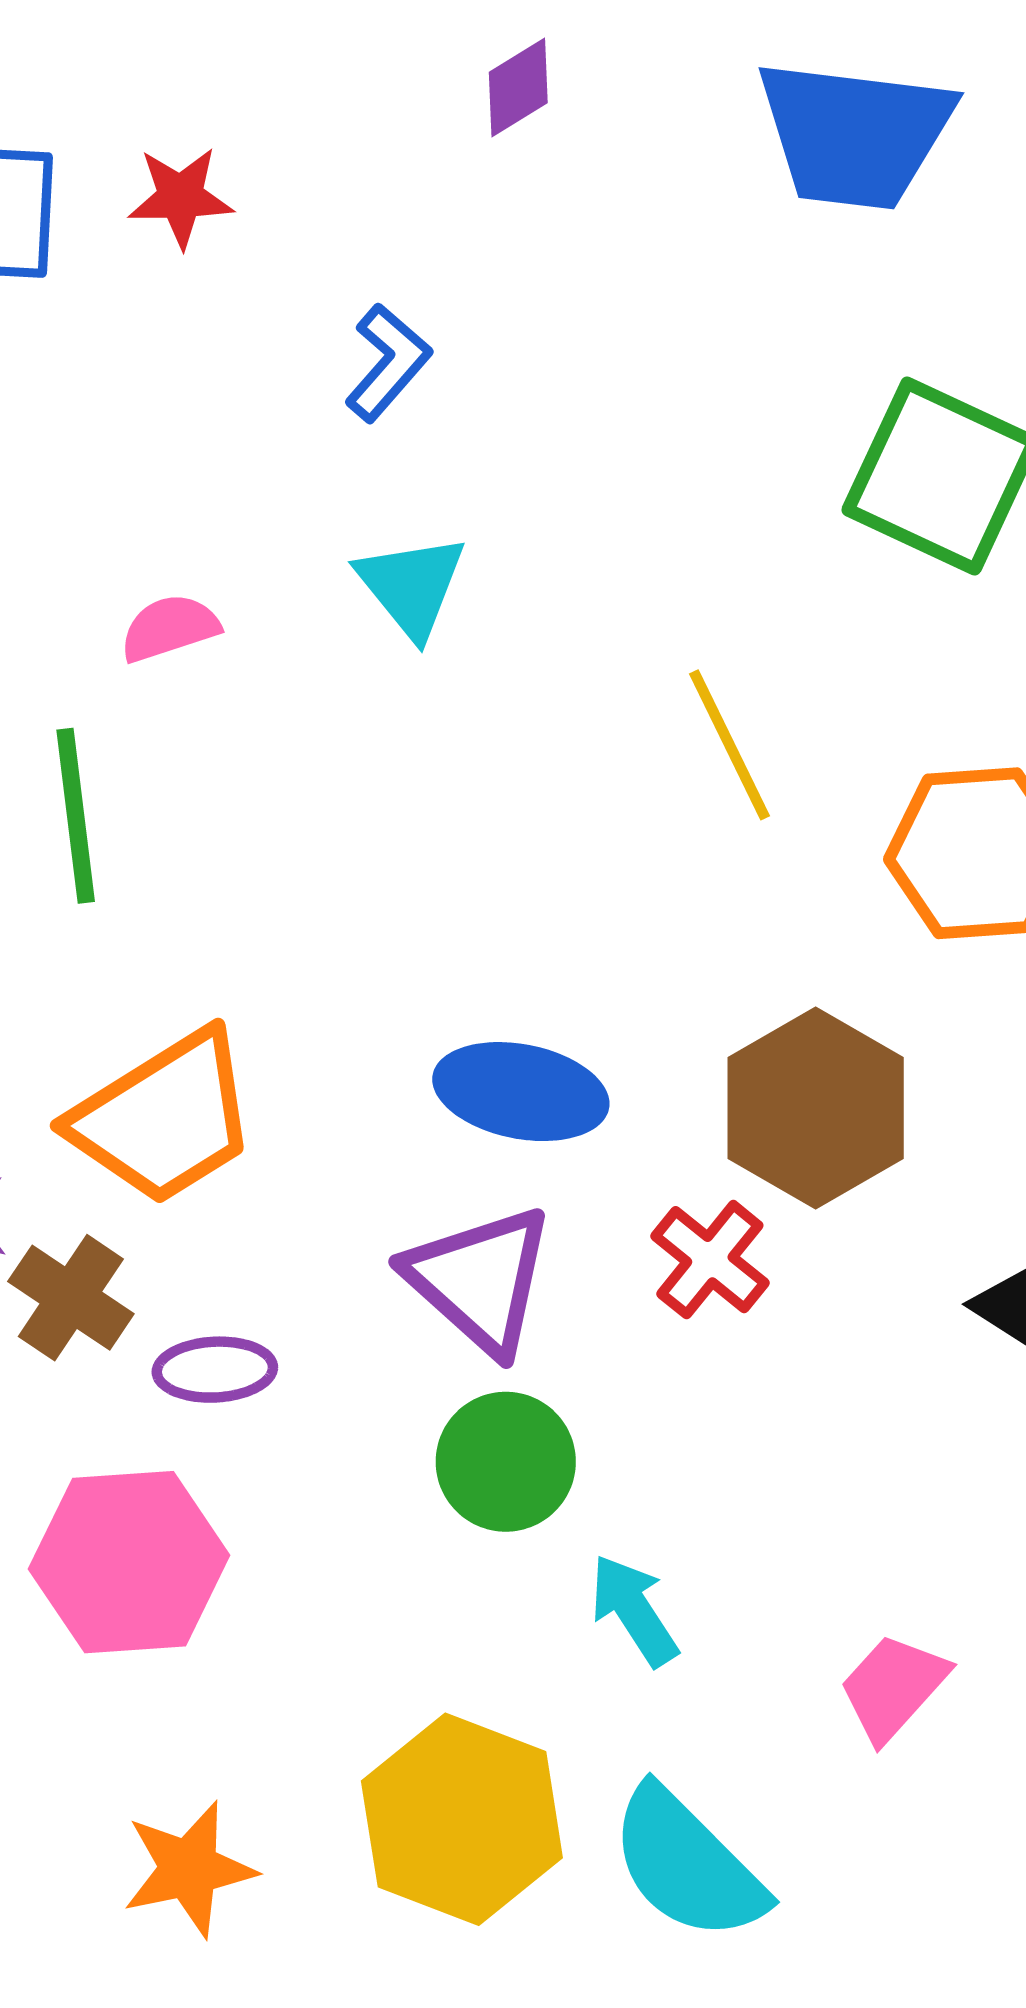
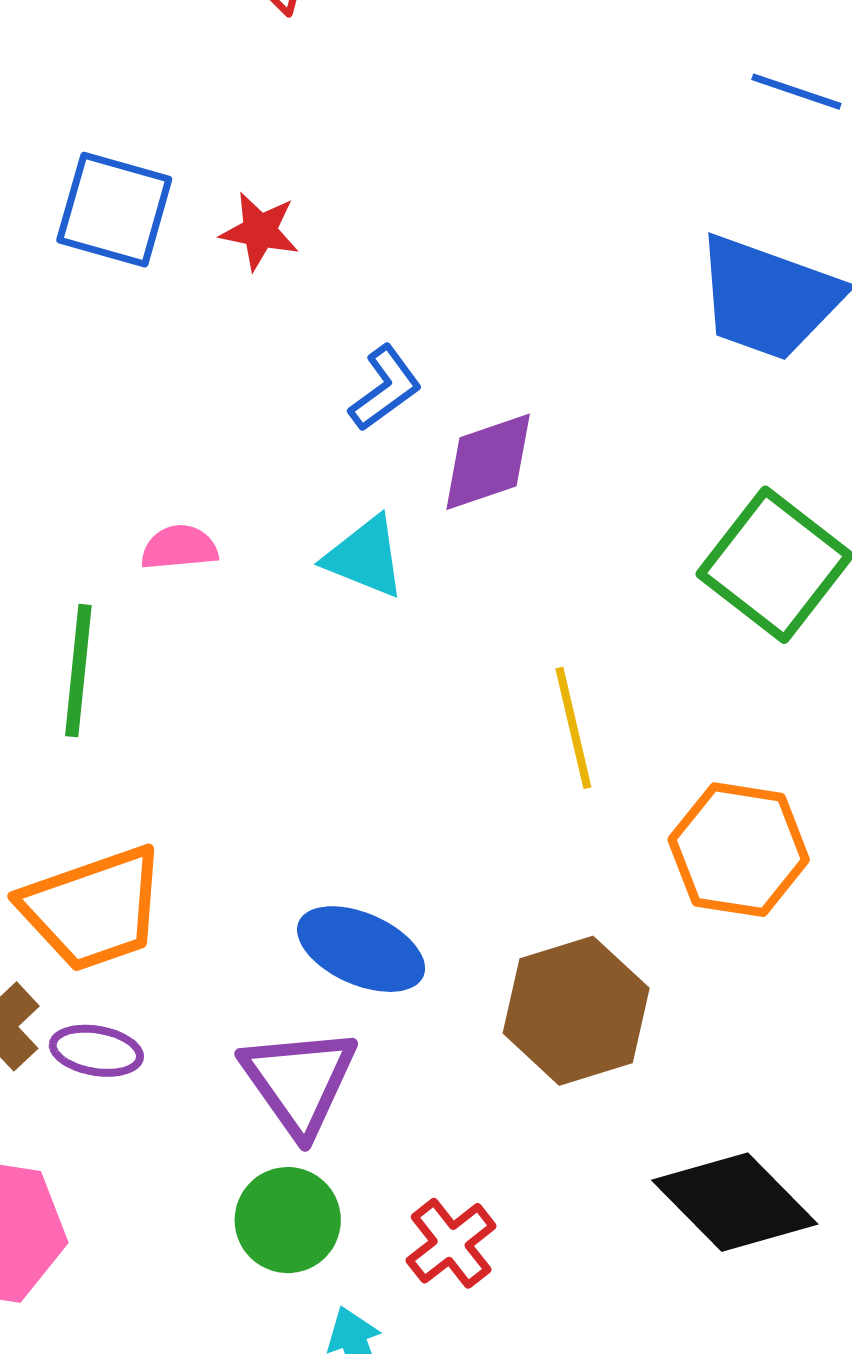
purple diamond: (518, 88) -> (488, 462), moved, size x1.5
cyan triangle: (411, 586) -> (365, 557), turned -42
red cross: (710, 1260) -> (451, 1243), moved
purple ellipse: (215, 1370) -> (96, 1051), moved

